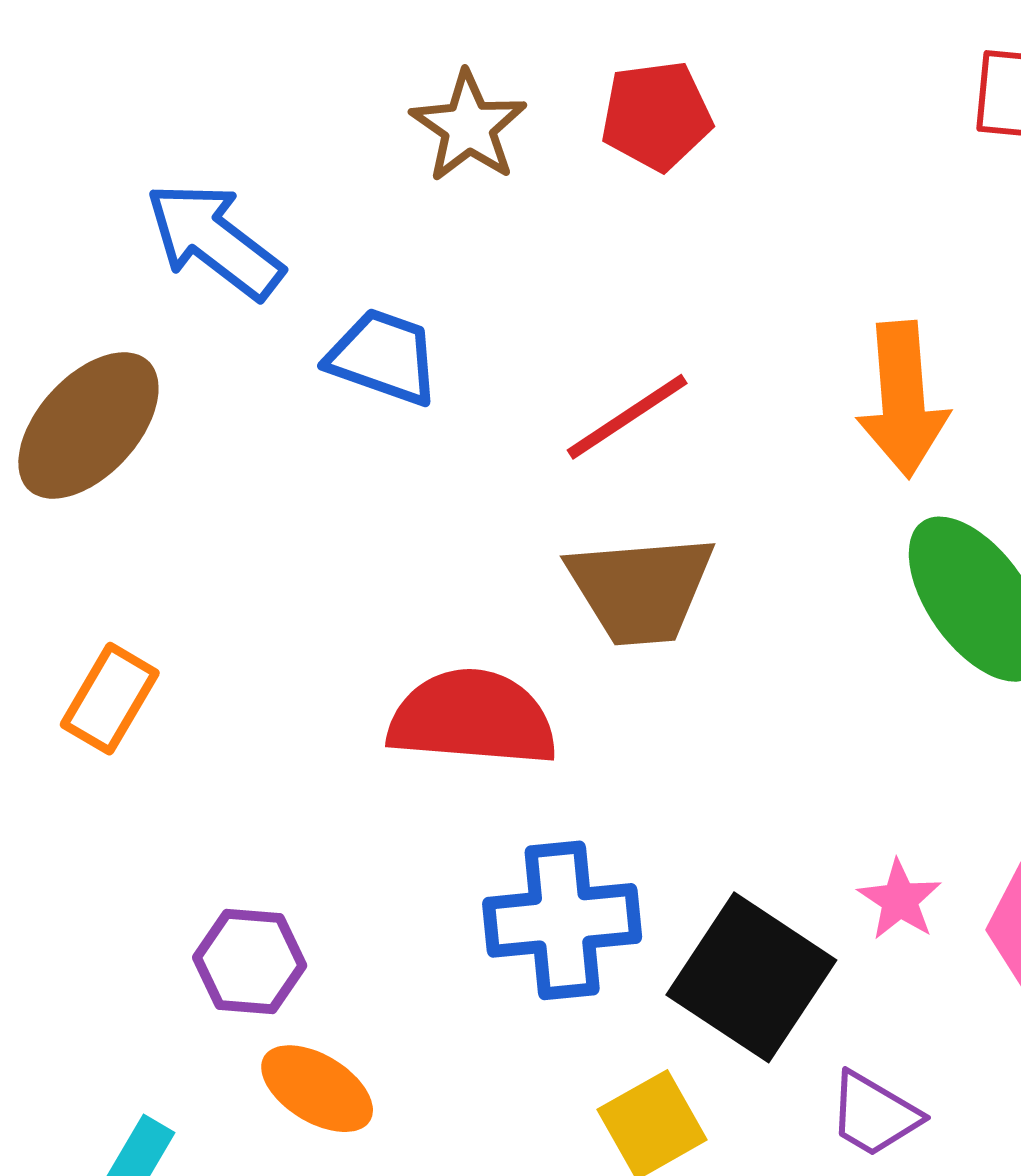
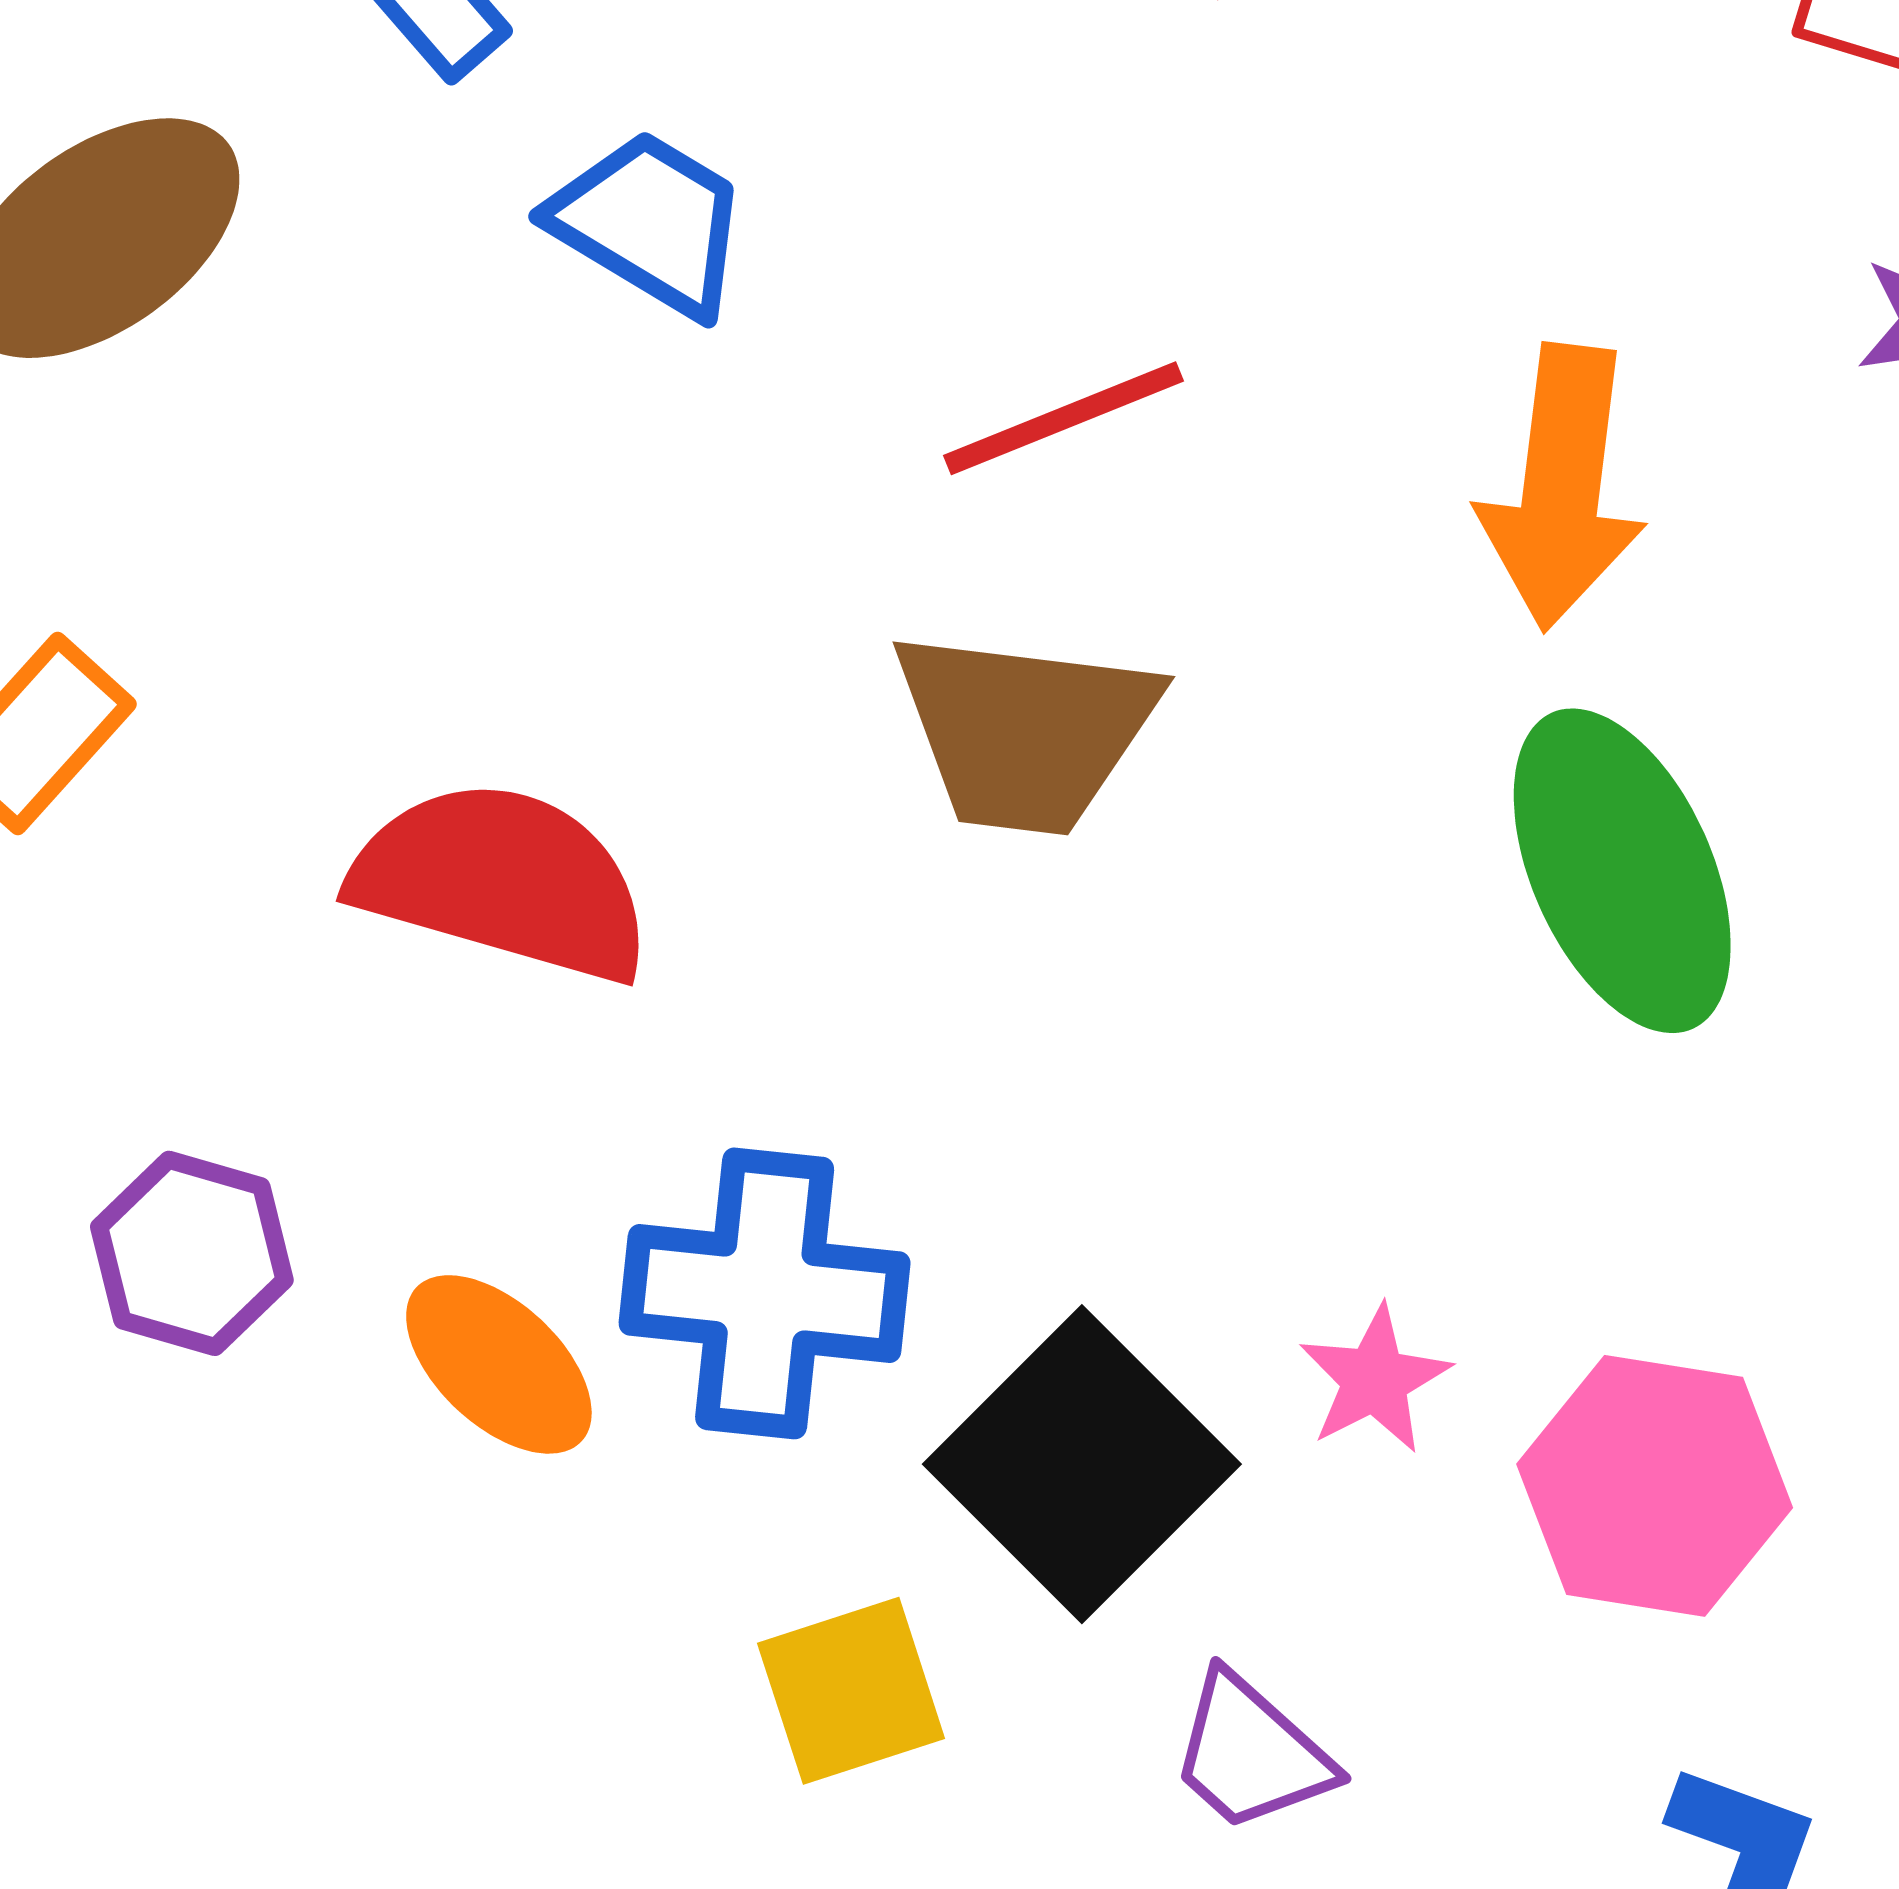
red semicircle: (472, 718) -> (502, 881), moved
orange ellipse: (317, 1089) -> (499, 1364), moved

